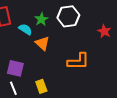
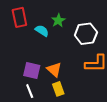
white hexagon: (68, 16) -> (86, 34), moved
orange triangle: (42, 43) -> (54, 70), moved

